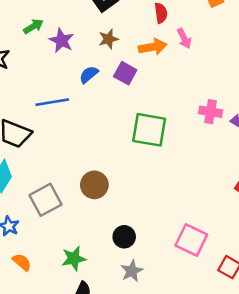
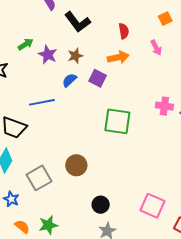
pink arrow: (184, 38) -> (156, 48), moved
brown star: (108, 39) -> (75, 56), moved
green star: (74, 259) -> (48, 225), moved

